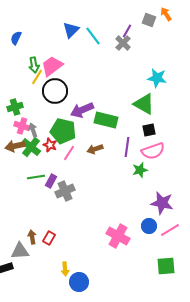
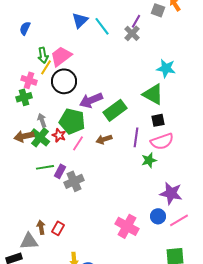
green rectangle: (106, 120) -> (115, 110), turned -50
pink cross: (22, 126) -> (29, 80), moved

